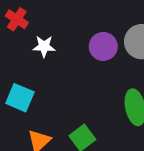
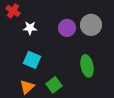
cyan square: (20, 98) -> (32, 60), moved

